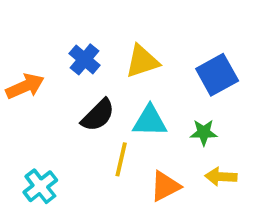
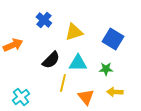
blue cross: (85, 59) -> (44, 20), moved
blue square: (217, 75) -> (113, 39), turned -30
orange triangle: (165, 186) -> (86, 97), turned -42

